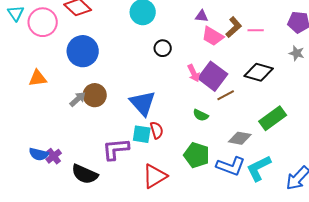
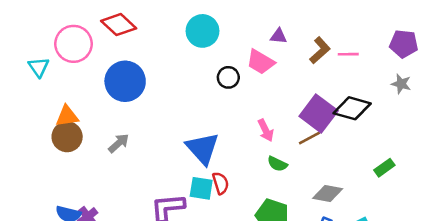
cyan triangle: (16, 13) -> (39, 67), moved
pink trapezoid: (213, 36) -> (261, 62), moved
pink arrow: (194, 73) -> (266, 130), moved
purple square: (213, 76) -> (319, 114), moved
brown circle: (95, 95) -> (67, 137), moved
green rectangle: (273, 118) -> (384, 168), moved, size x0.6

